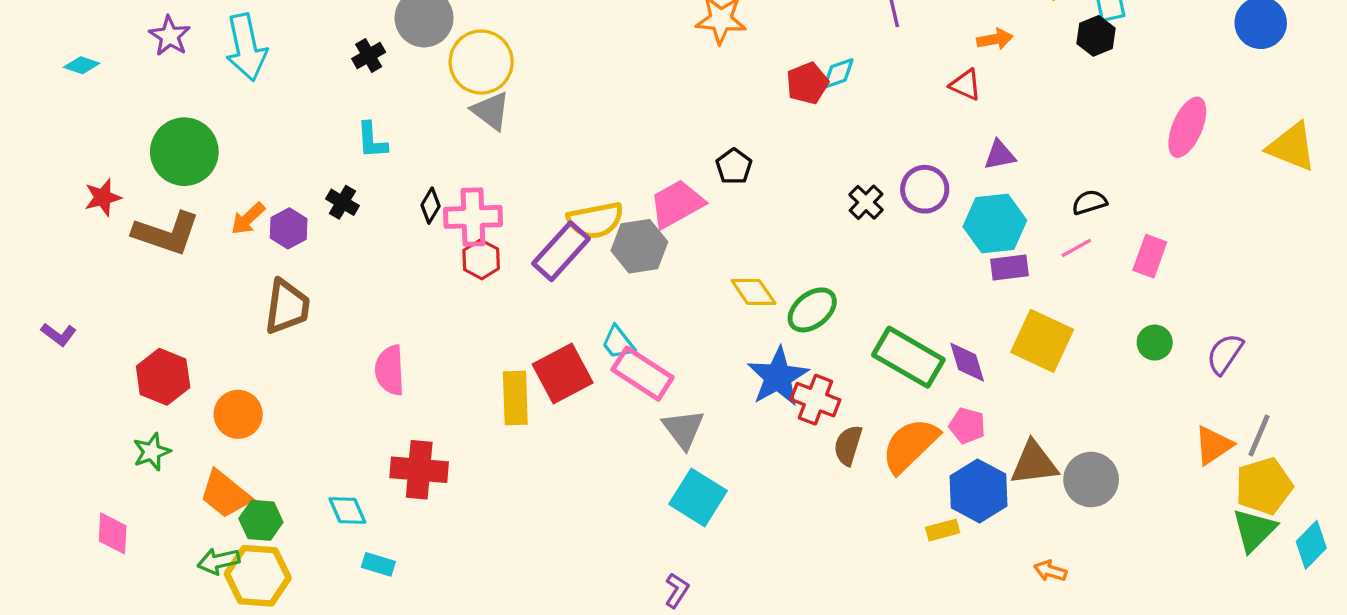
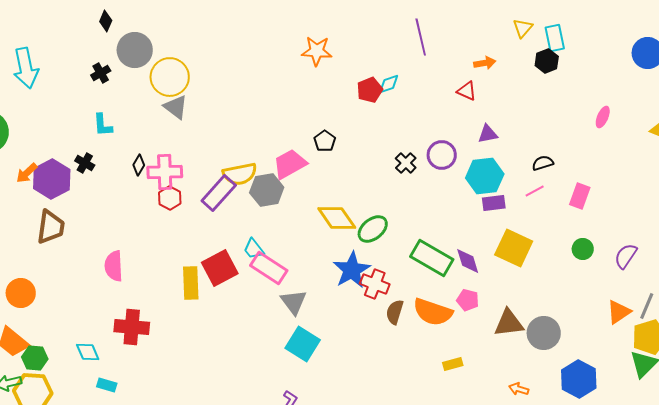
pink ellipse: (1187, 127) -> (603, 117), size x0.6
purple hexagon: (289, 228) -> (52, 179), size x1.6
yellow diamond: (753, 292) -> (337, 218), size x1.4
orange semicircle: (910, 445) -> (433, 312), turned -117
blue hexagon: (979, 491) -> (579, 379), moved

